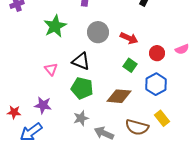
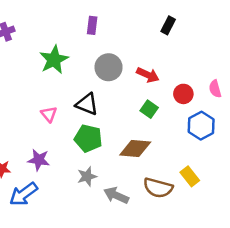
pink semicircle: (182, 49) -> (215, 89), turned 96
blue hexagon: (156, 84) -> (201, 126), moved

